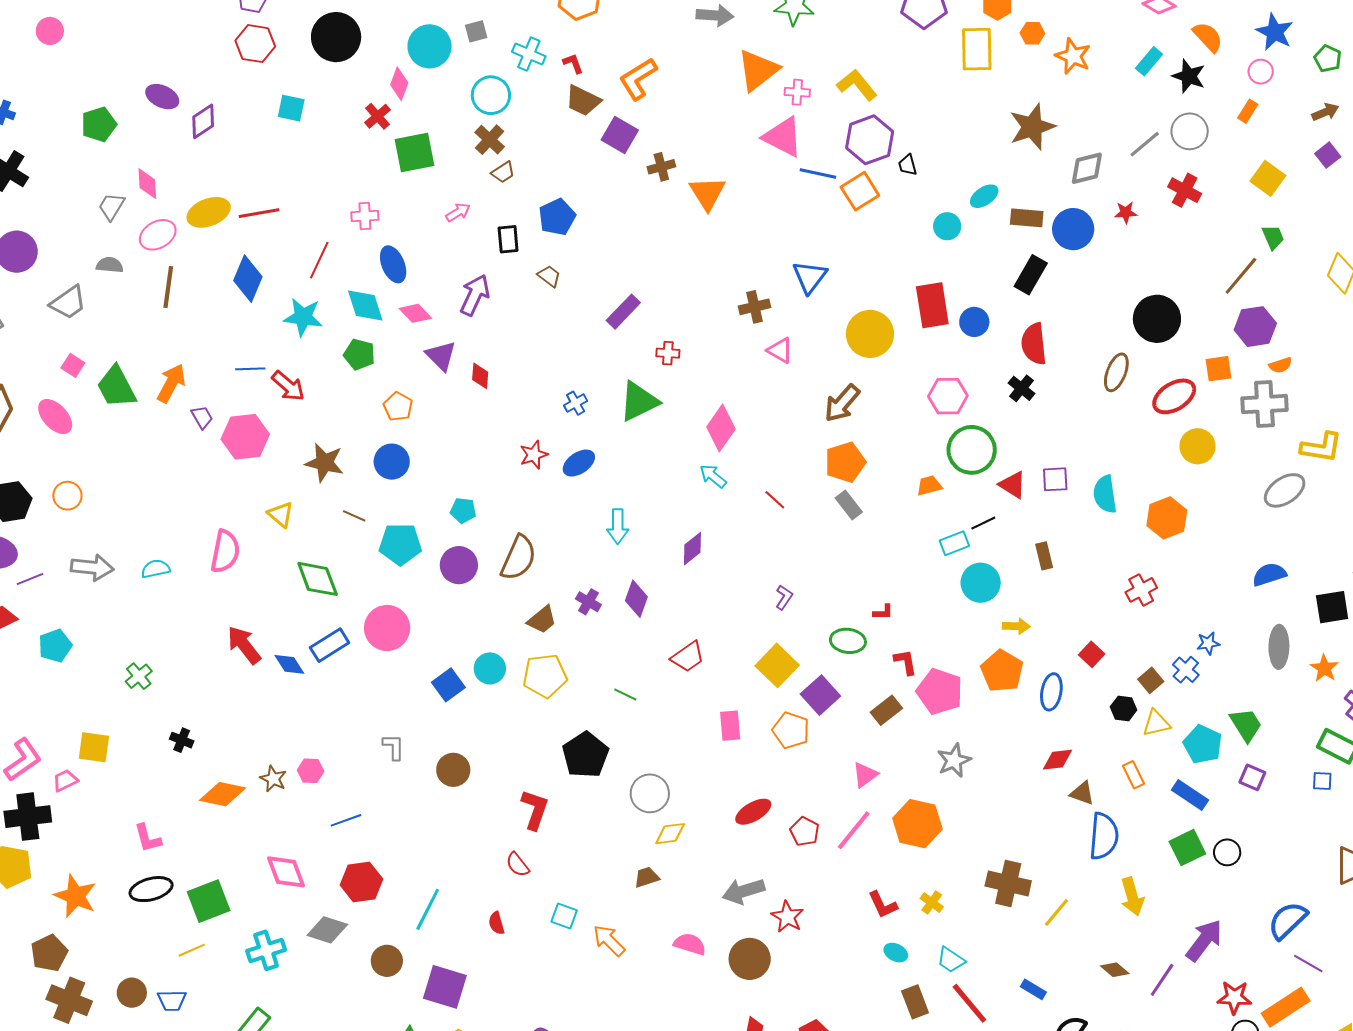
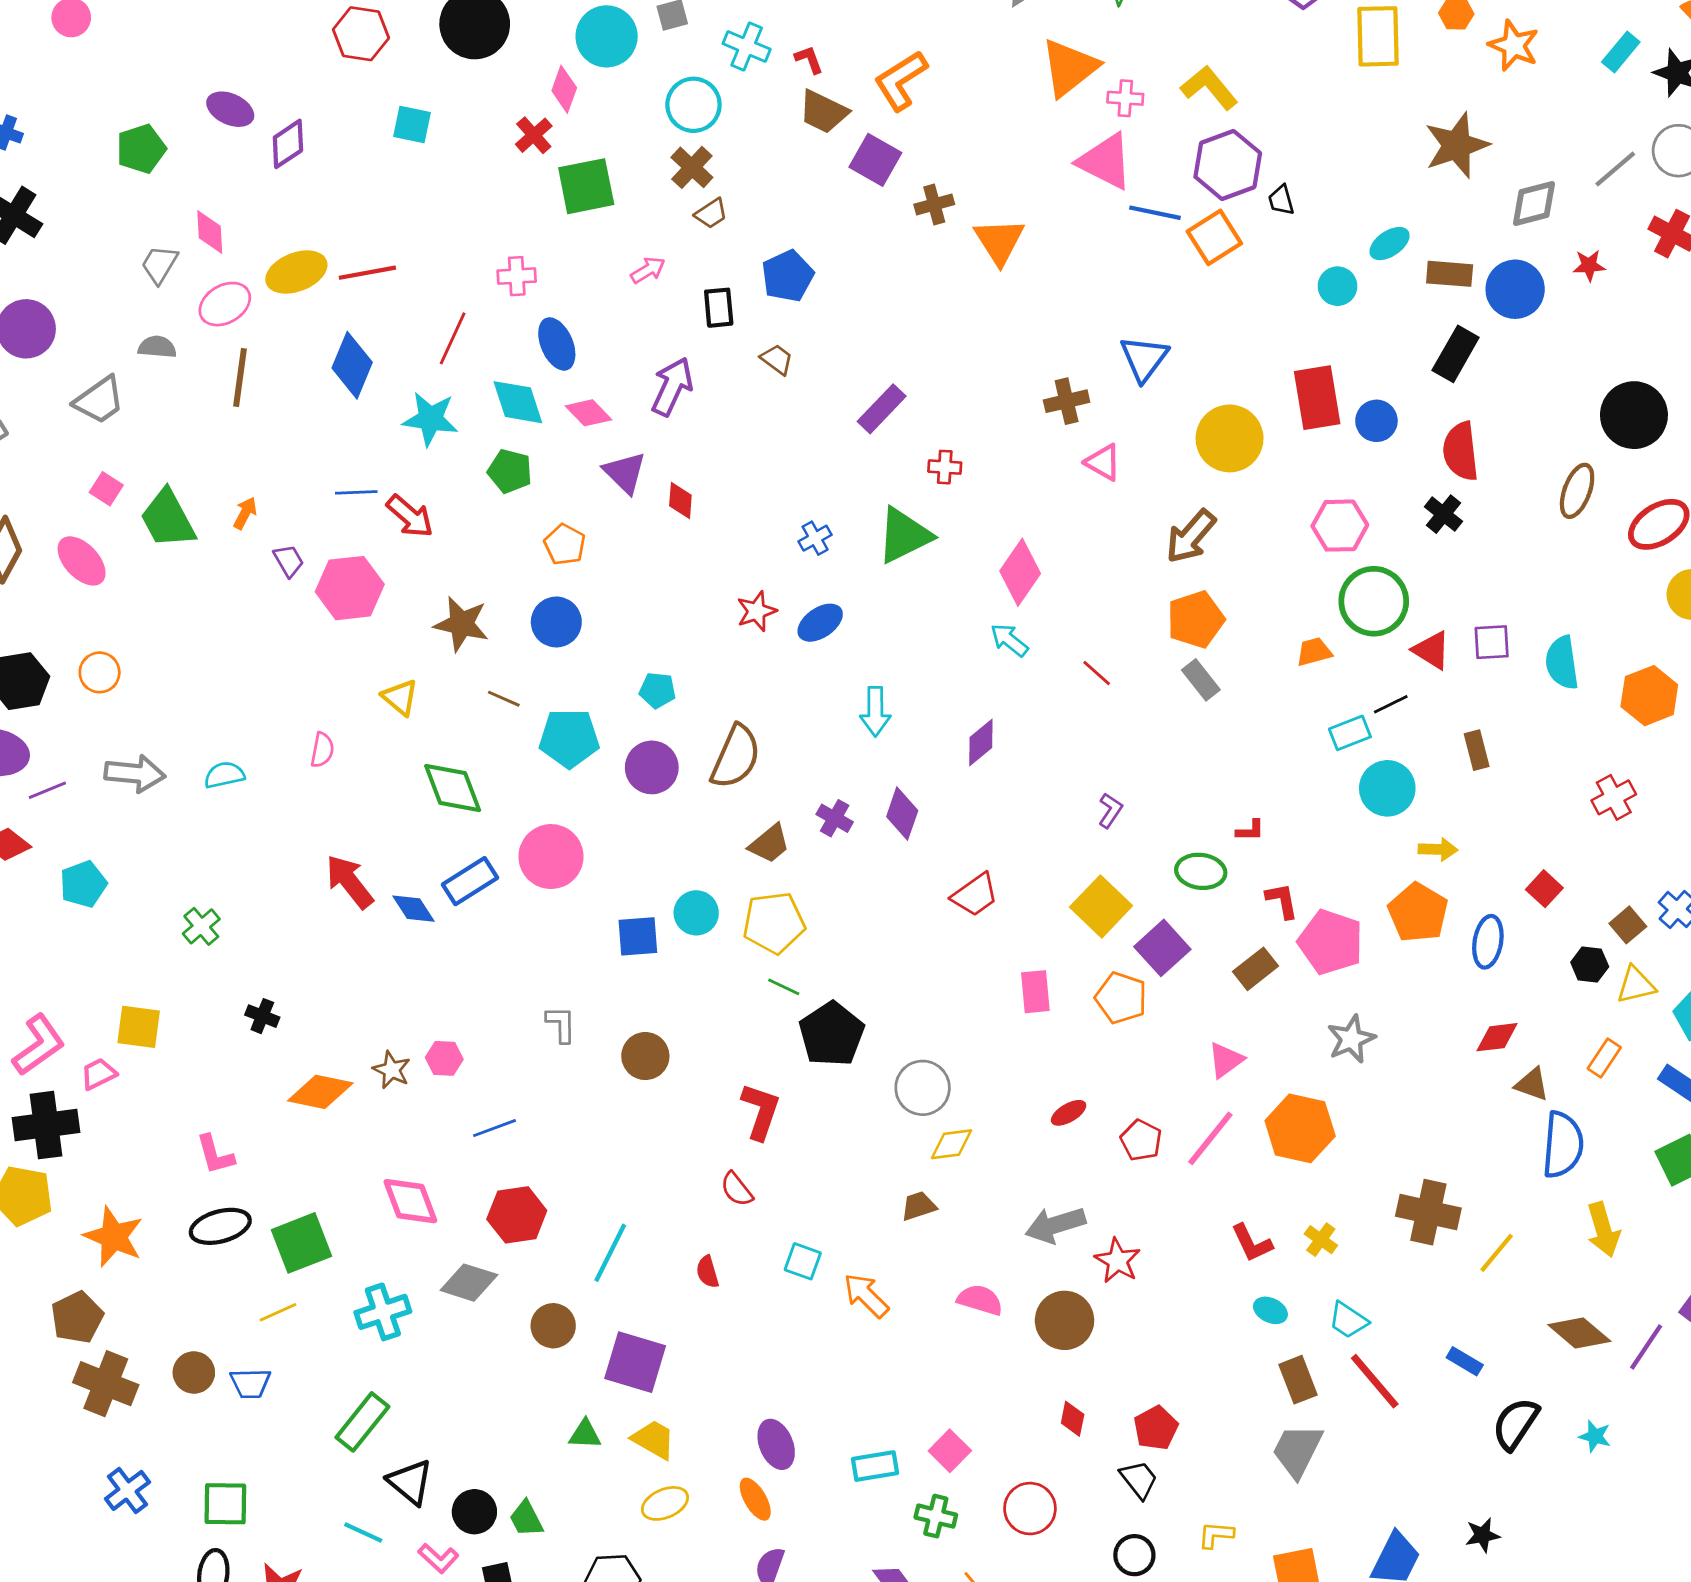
orange arrow: (171, 383) -> (245, 513), size x0.6
pink semicircle: (225, 551) -> (322, 750), size x0.6
blue square: (448, 685) -> (638, 936), turned 32
green line: (625, 694) -> (784, 987), moved
orange rectangle: (1133, 775) -> (1604, 1058), turned 60
red ellipse: (753, 812) -> (1069, 1113), size x0.7
brown diamond: (1115, 970) -> (1579, 1333), size x1.5

